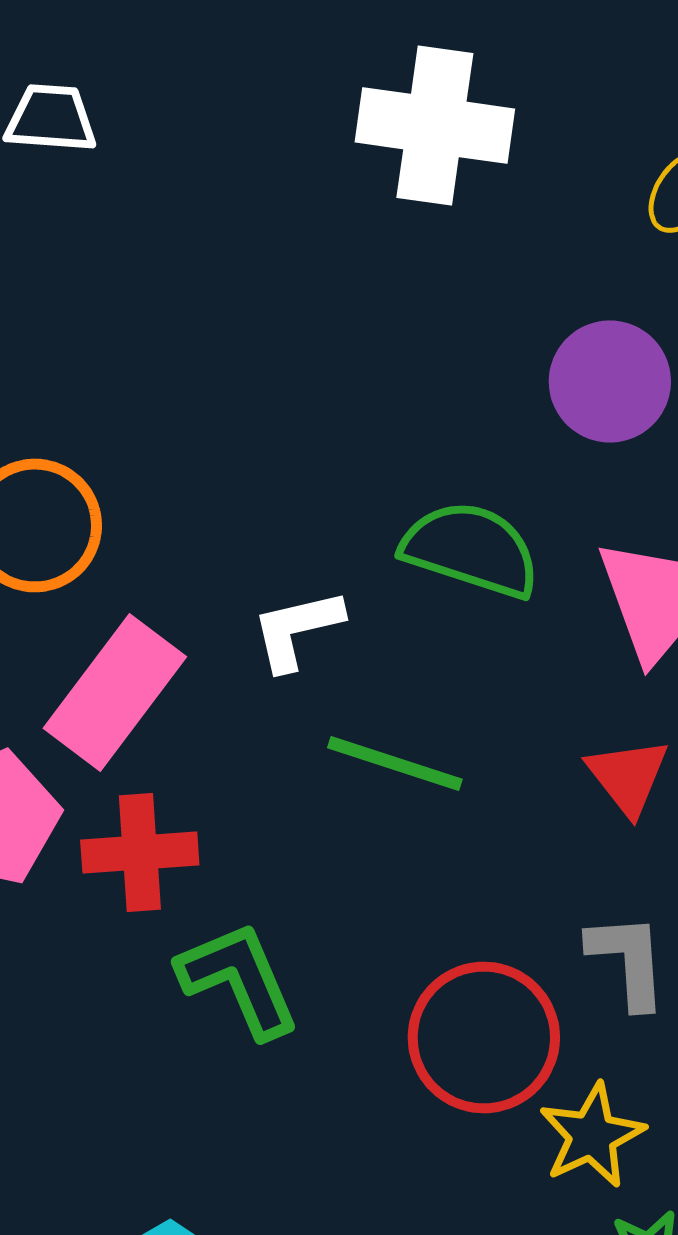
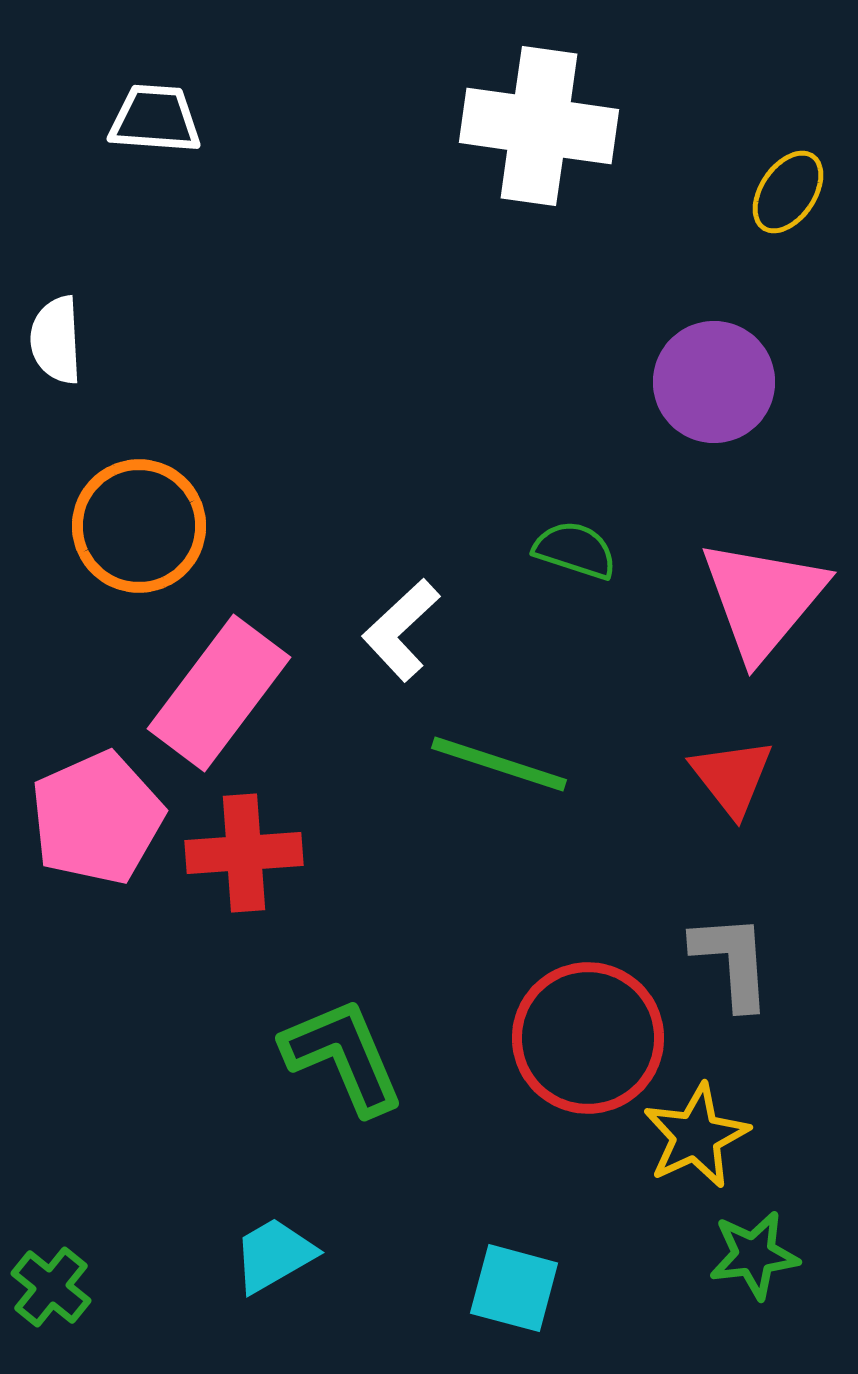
green semicircle: (471, 549) -> (575, 550), size x0.6
white L-shape: (297, 629) -> (401, 630), turned -30
green L-shape: (239, 979) -> (343, 1056), moved

